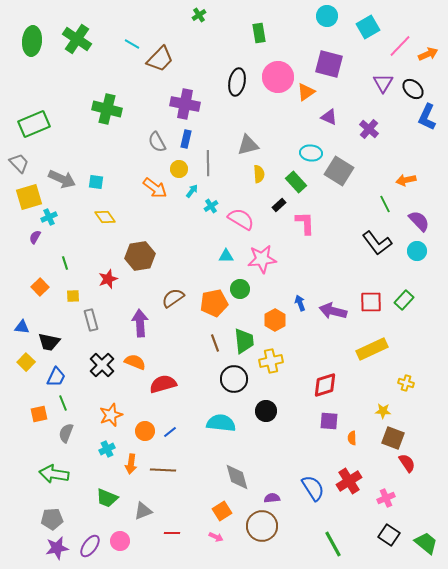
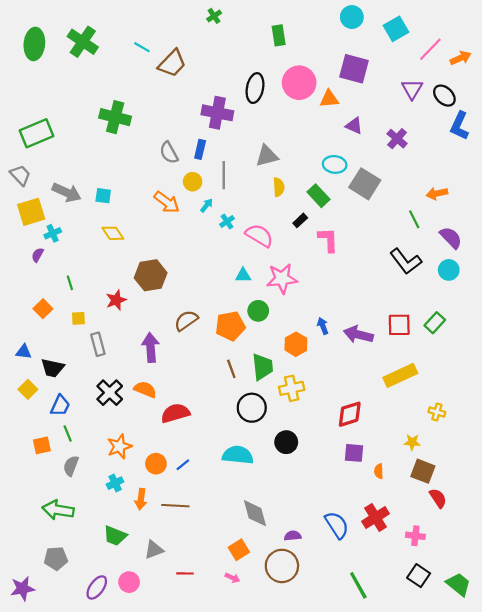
orange triangle: (306, 92) -> (329, 99), turned 30
purple cross: (185, 104) -> (217, 113), moved
pink cross: (386, 498) -> (415, 536), turned 30
purple star: (57, 548) -> (23, 589), moved

